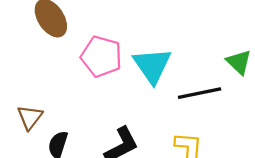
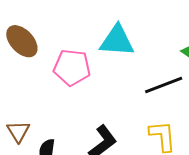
cyan triangle: (152, 65) -> (117, 41), moved, turned -42

